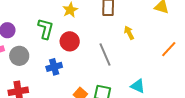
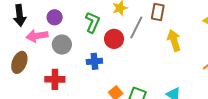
yellow arrow: (129, 33) -> (174, 40), size x1.5
gray line: (105, 54) -> (136, 27), moved, turned 40

